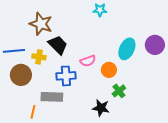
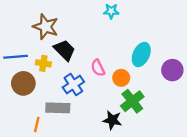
purple circle: (155, 45) -> (172, 70), moved
pink semicircle: (88, 61) -> (98, 68), turned 84
blue cross: (66, 76) -> (73, 85), turned -30
green cross: (119, 91) -> (132, 101), size x1.5

